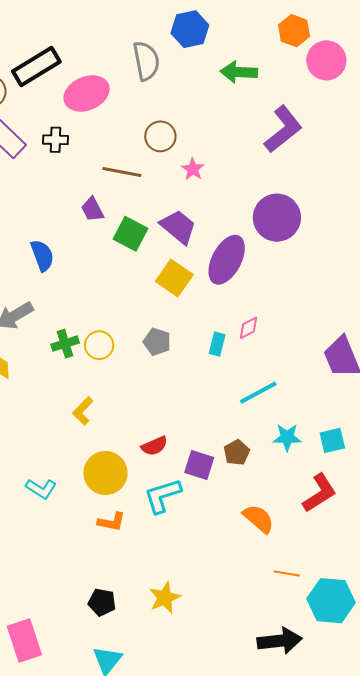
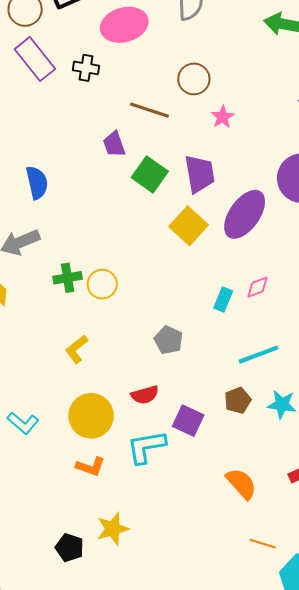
purple trapezoid: (178, 227) -> (200, 174), turned 33
blue semicircle: (42, 255) -> (37, 183), moved
gray pentagon: (157, 342) -> (169, 340), moved
brown pentagon: (237, 452) -> (238, 400), moved
yellow star: (165, 598) -> (113, 529), moved

